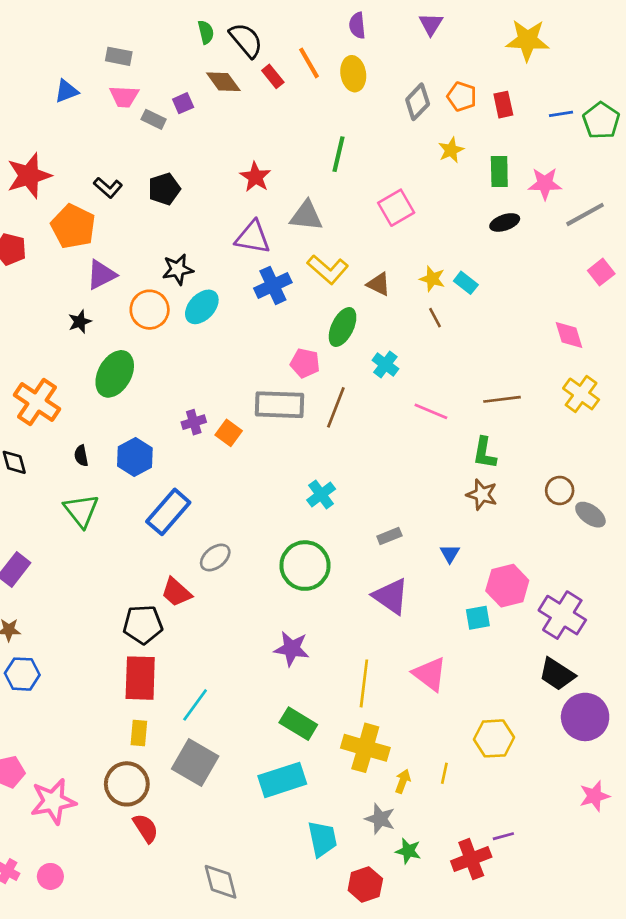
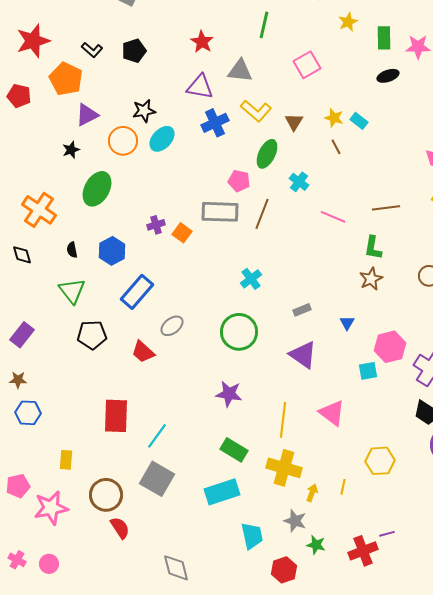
brown triangle: (379, 284) -> (294, 122), turned 36
brown star: (482, 495) -> (371, 279), turned 30
black pentagon: (143, 624) -> (92, 335), moved
yellow rectangle: (139, 733) -> (66, 460), moved

